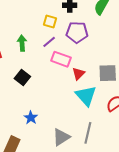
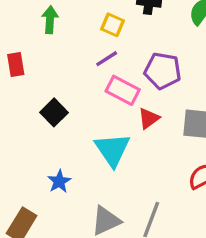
purple pentagon: (77, 32) -> (163, 71), moved
green arrow: (22, 43) -> (50, 20), moved
cyan triangle: (86, 96) -> (112, 150), moved

